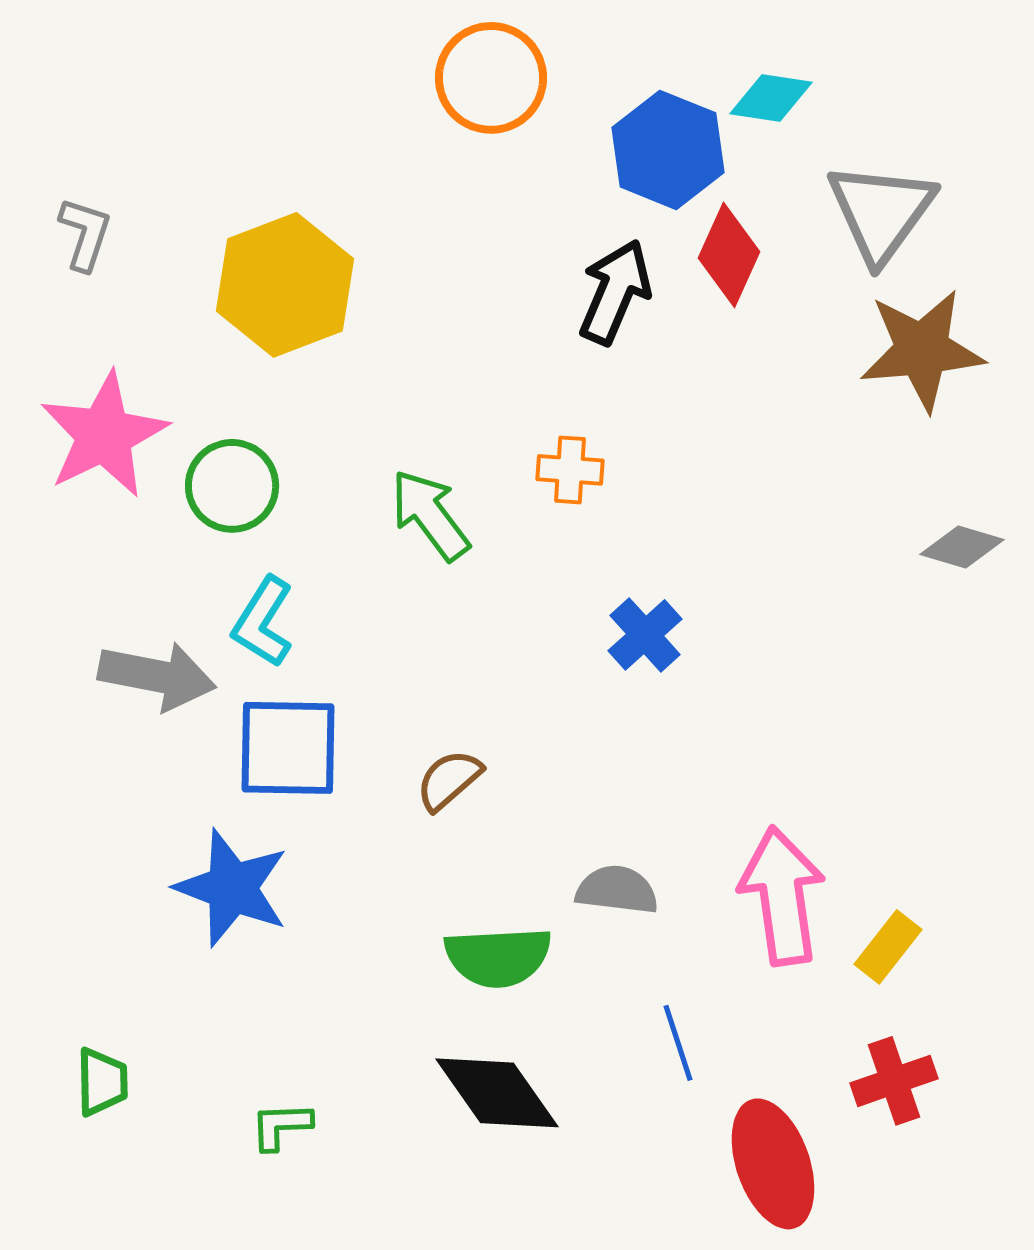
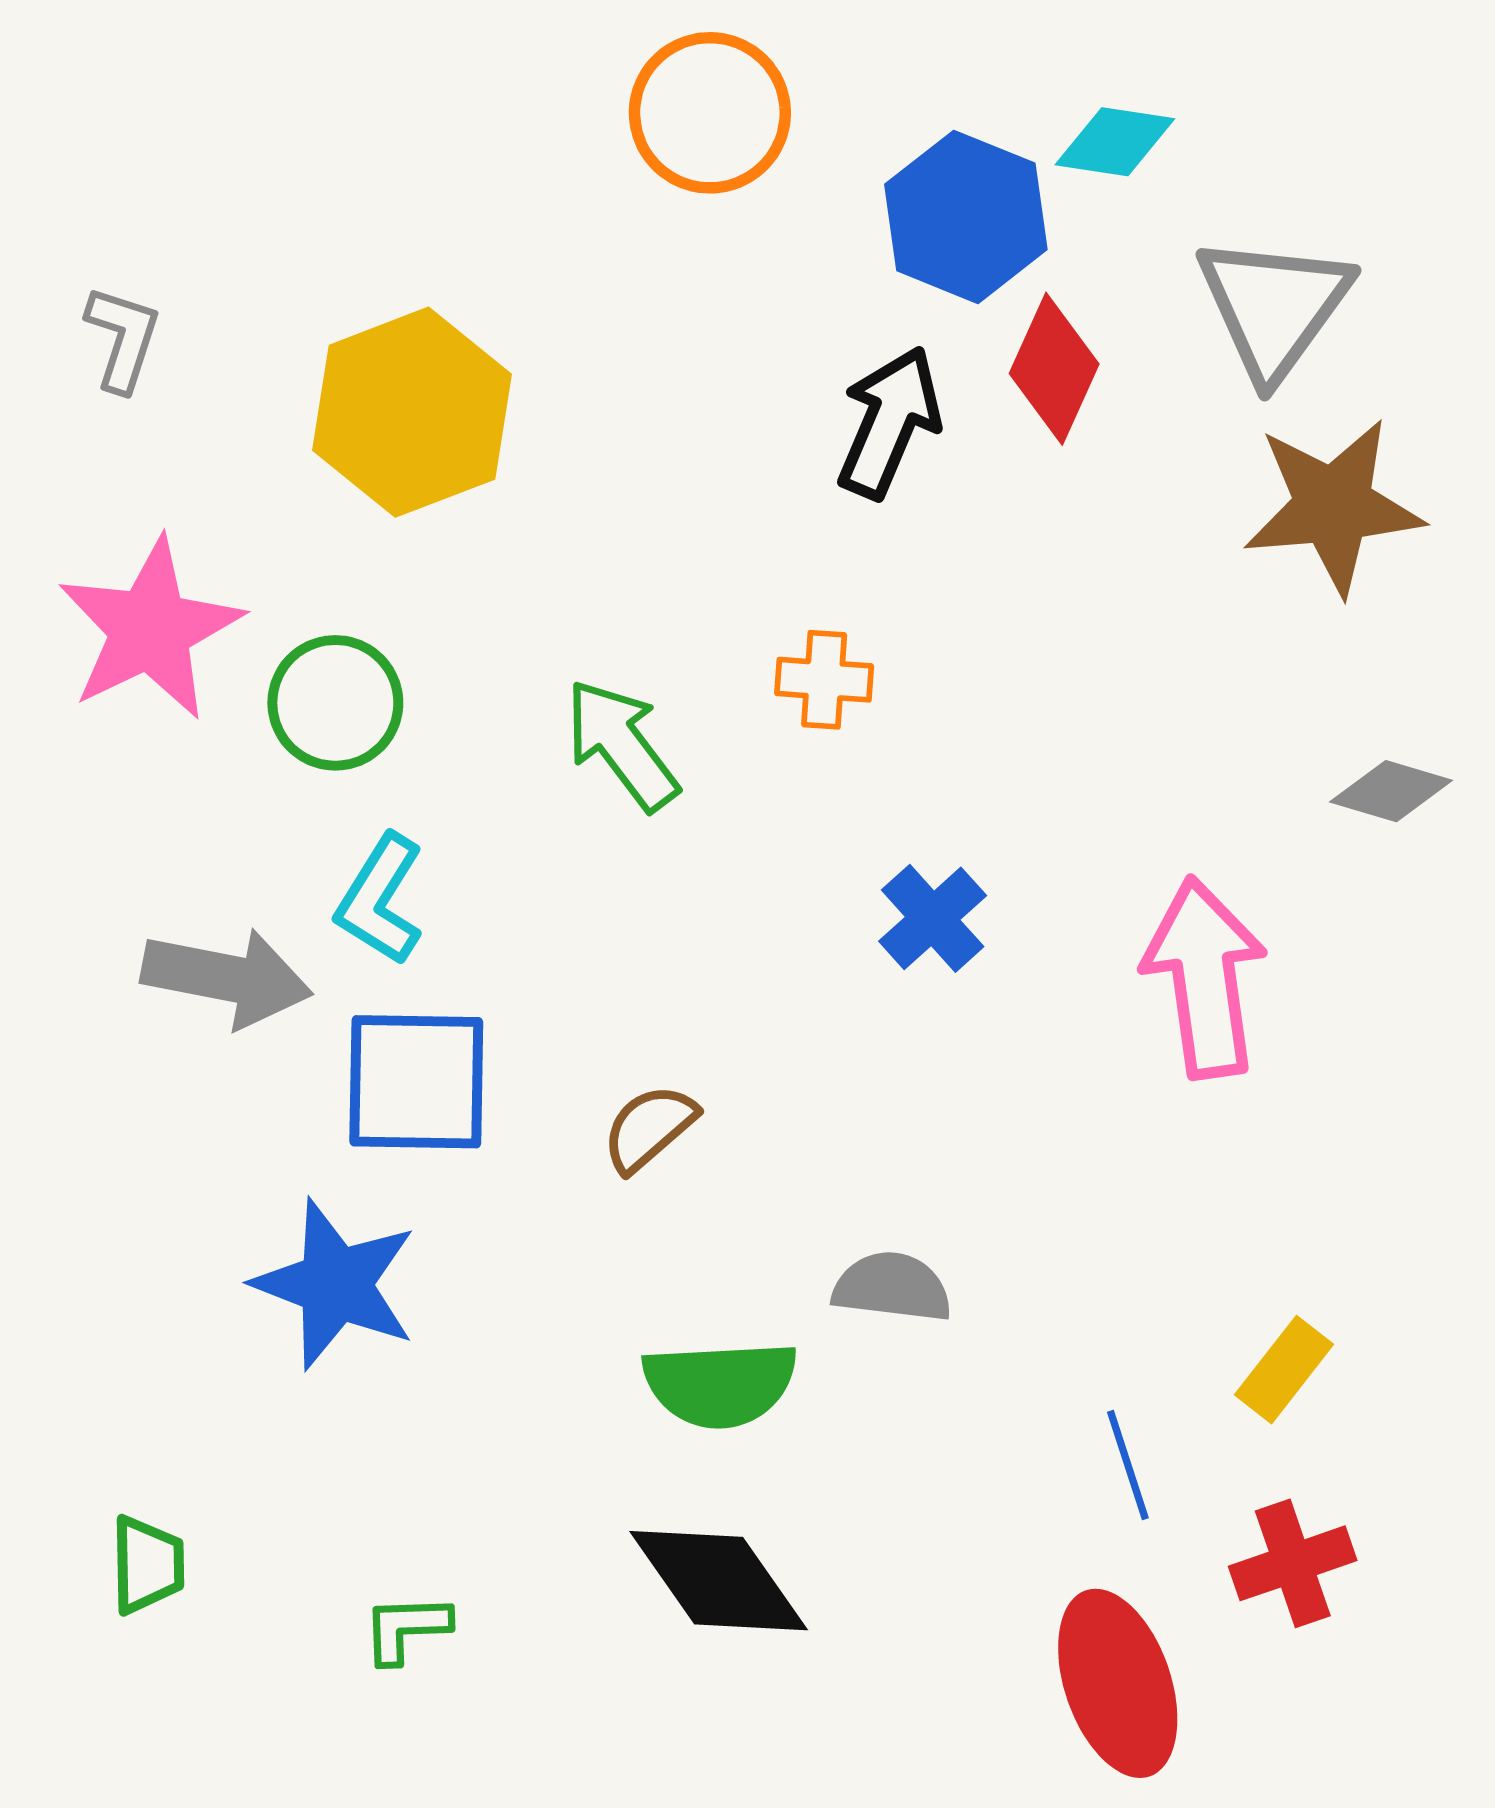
pink arrow: (782, 896) -> (1204, 978), moved
blue line: (678, 1043) -> (1128, 1465), moved

